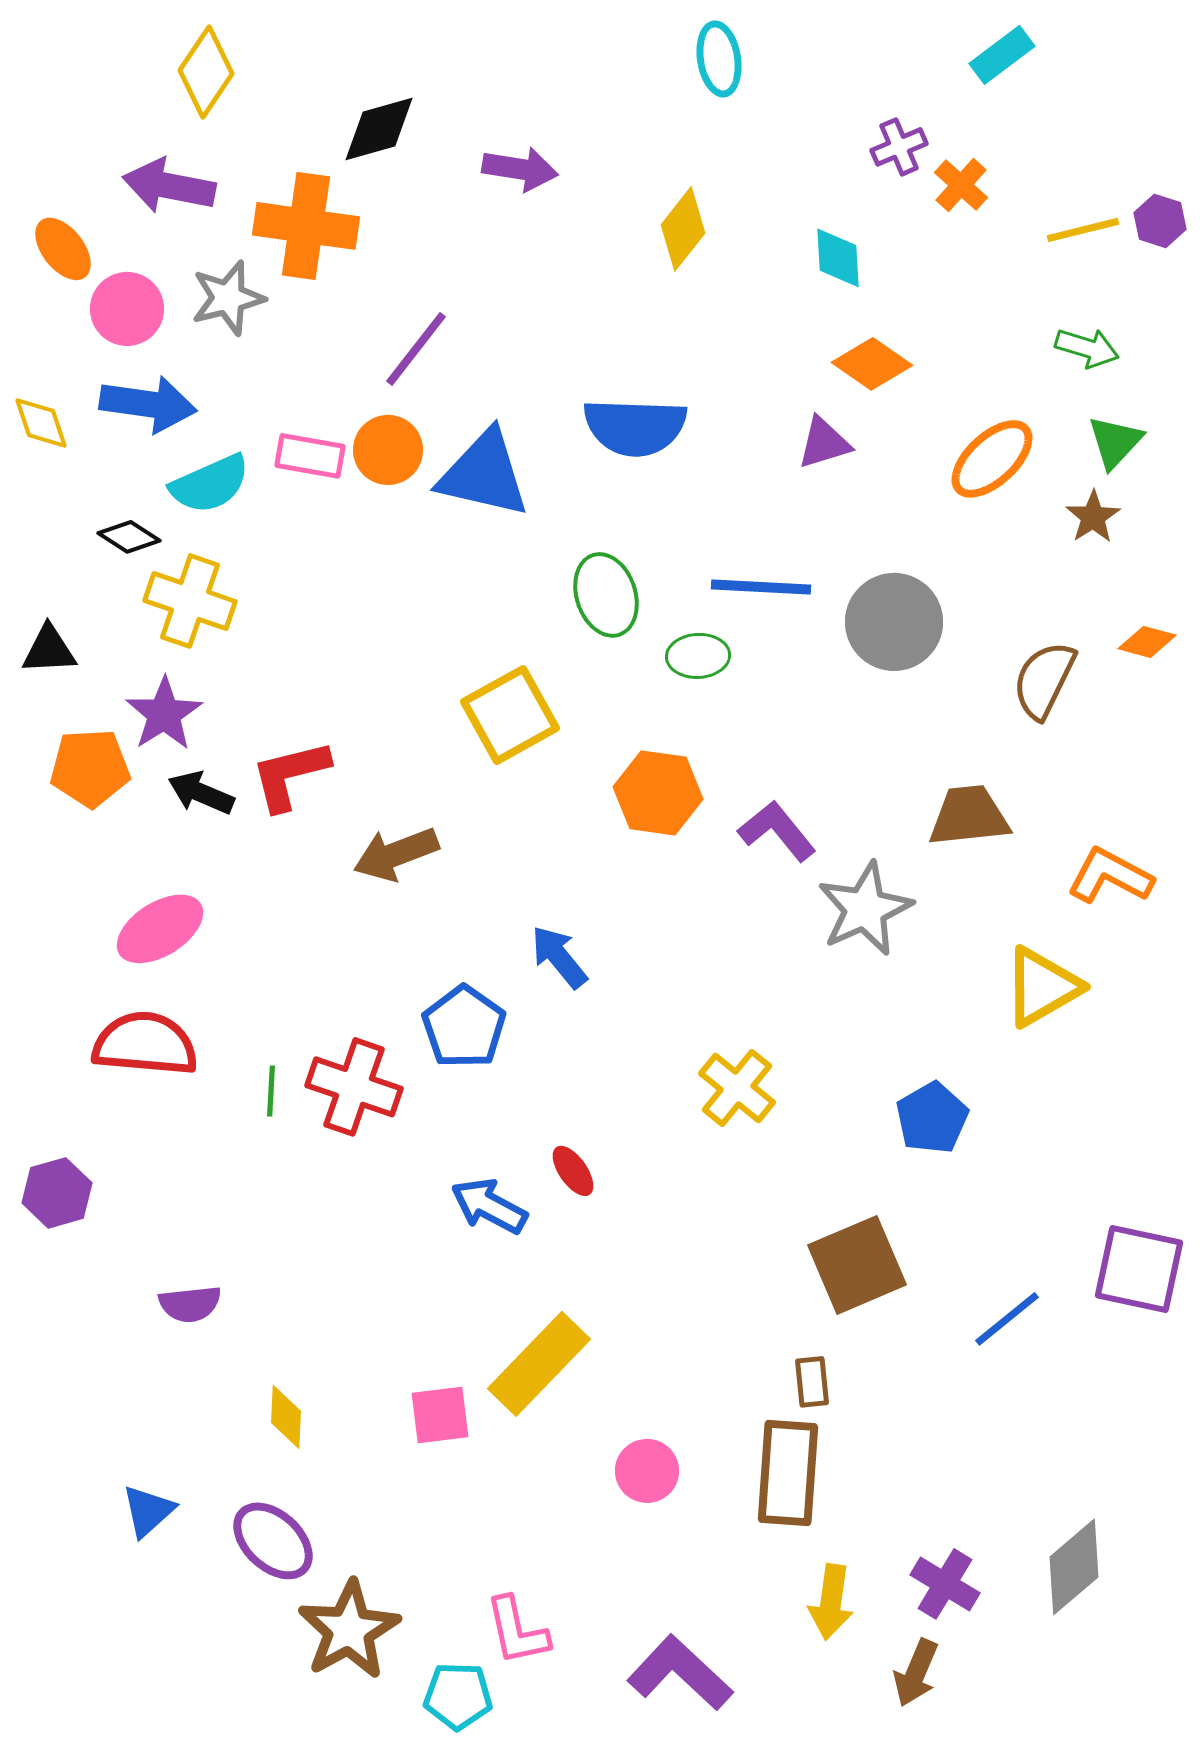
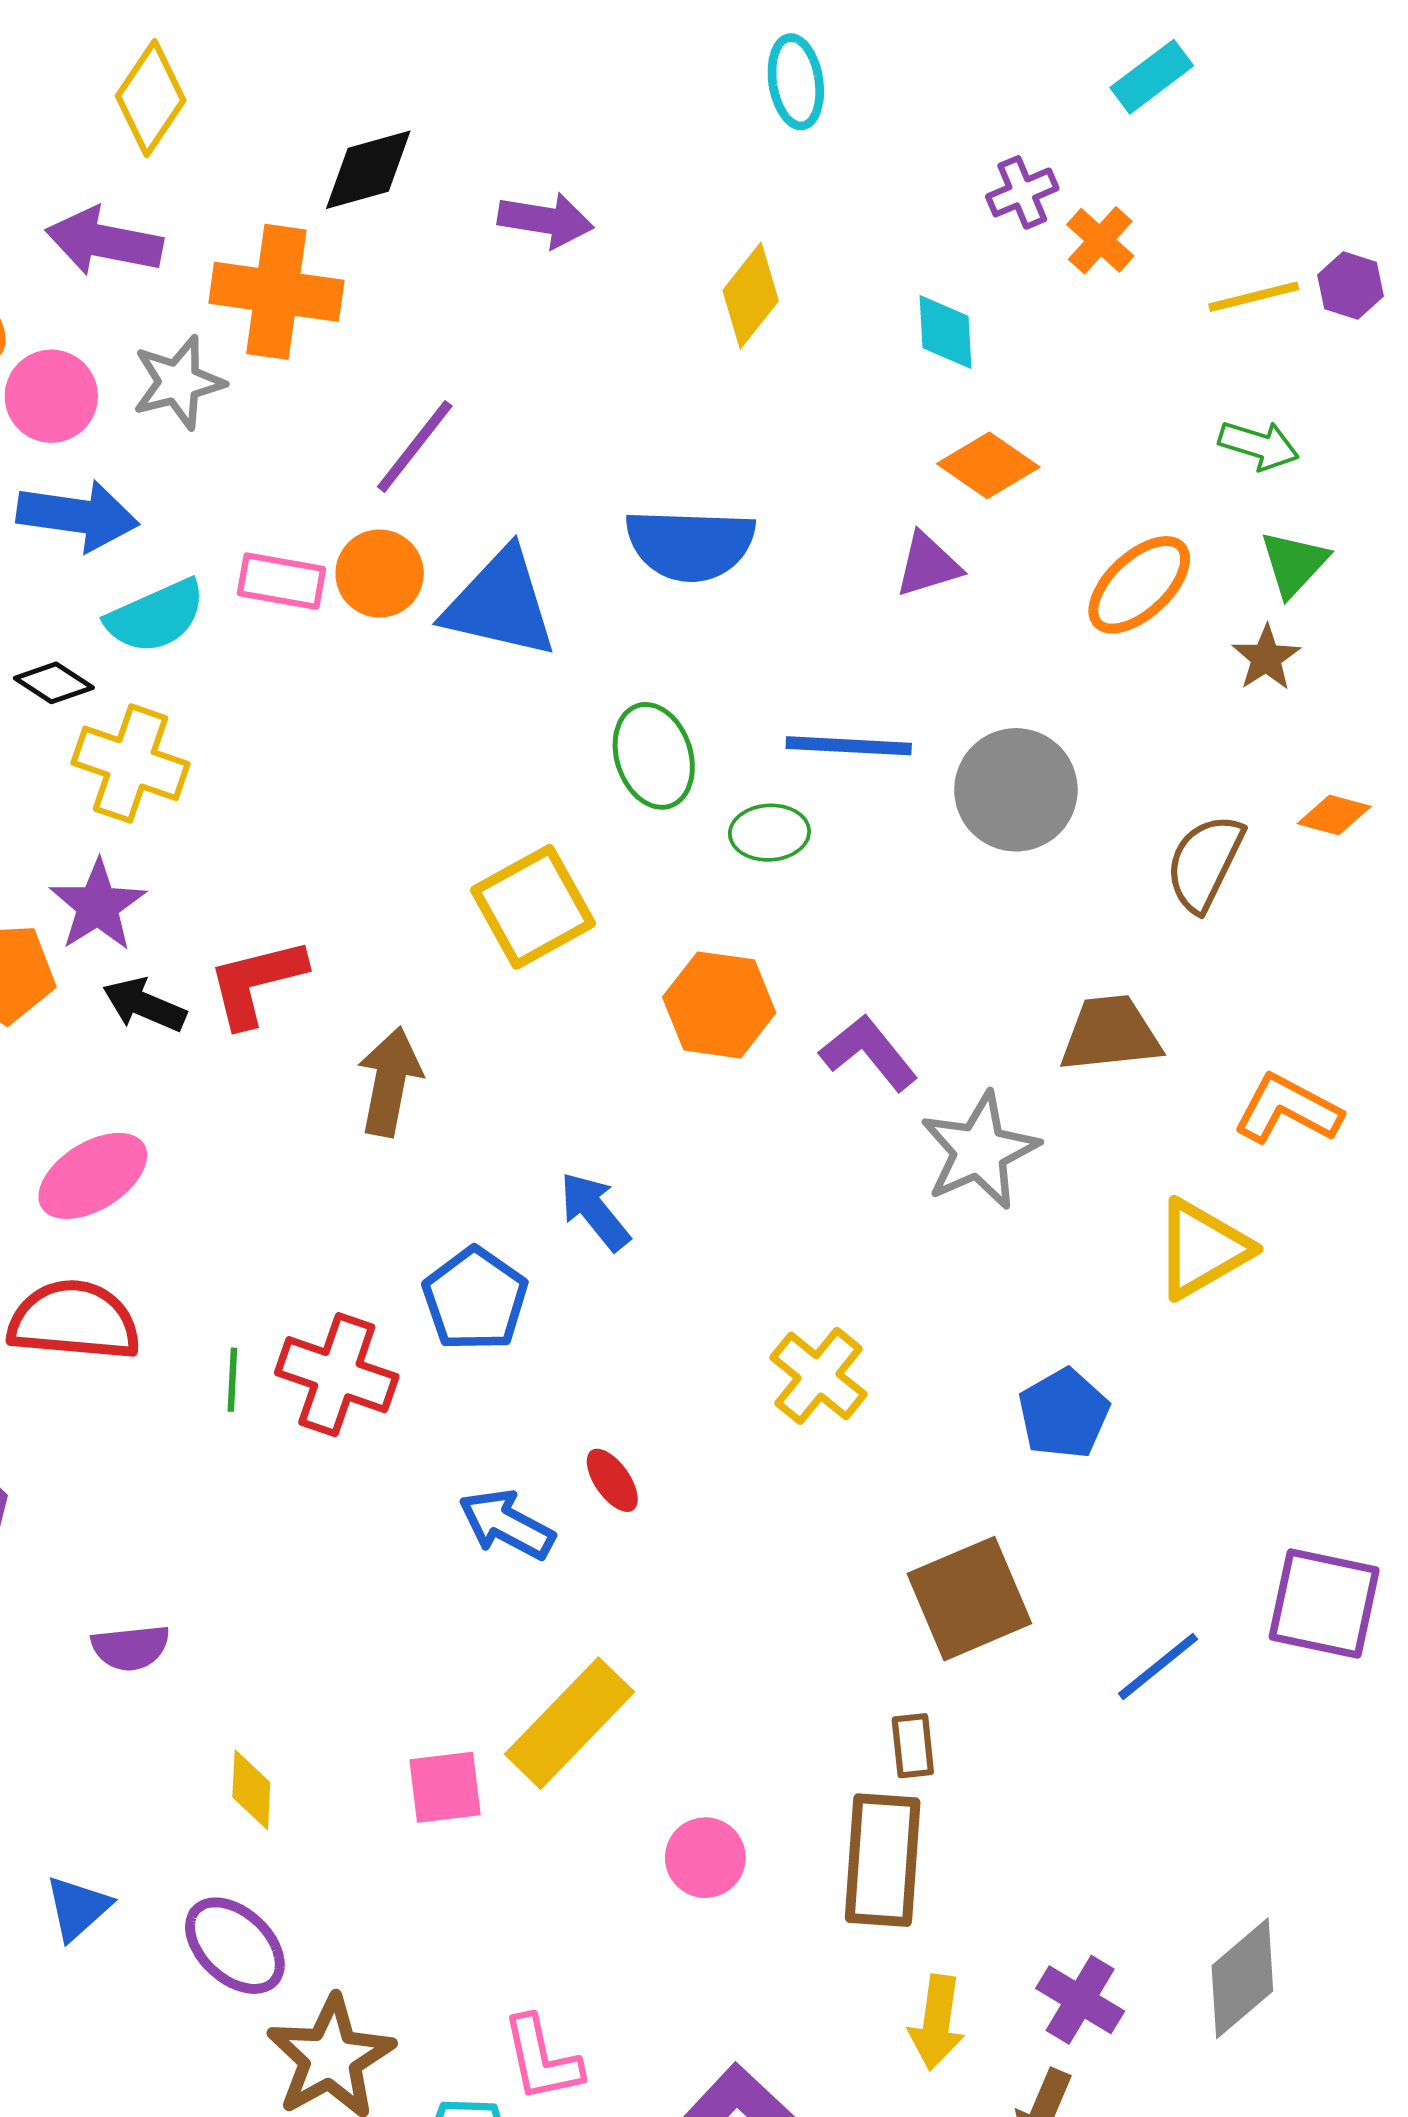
brown arrow: (396, 854) -> (390, 1082), turned 122

